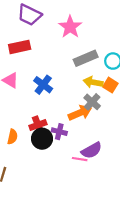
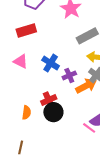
purple cross: (59, 132) -> (69, 75), moved, turned -32
pink line: (80, 159) -> (89, 128), turned 32

